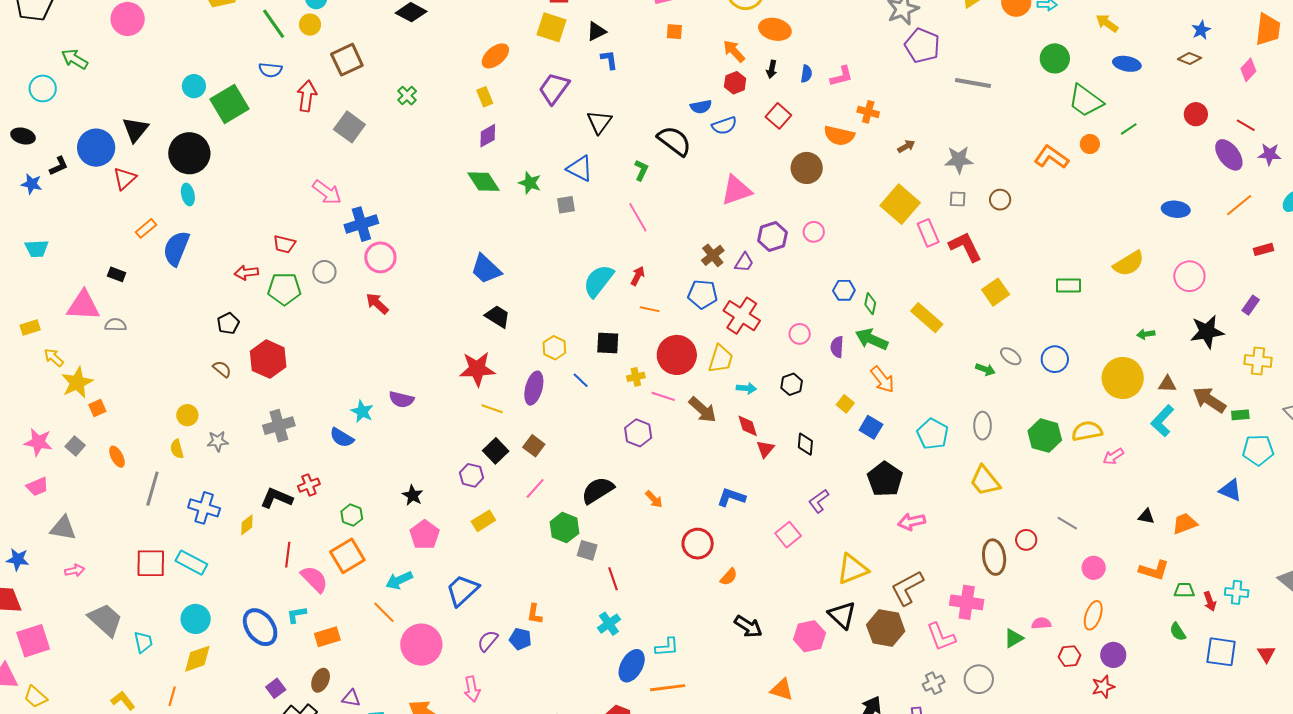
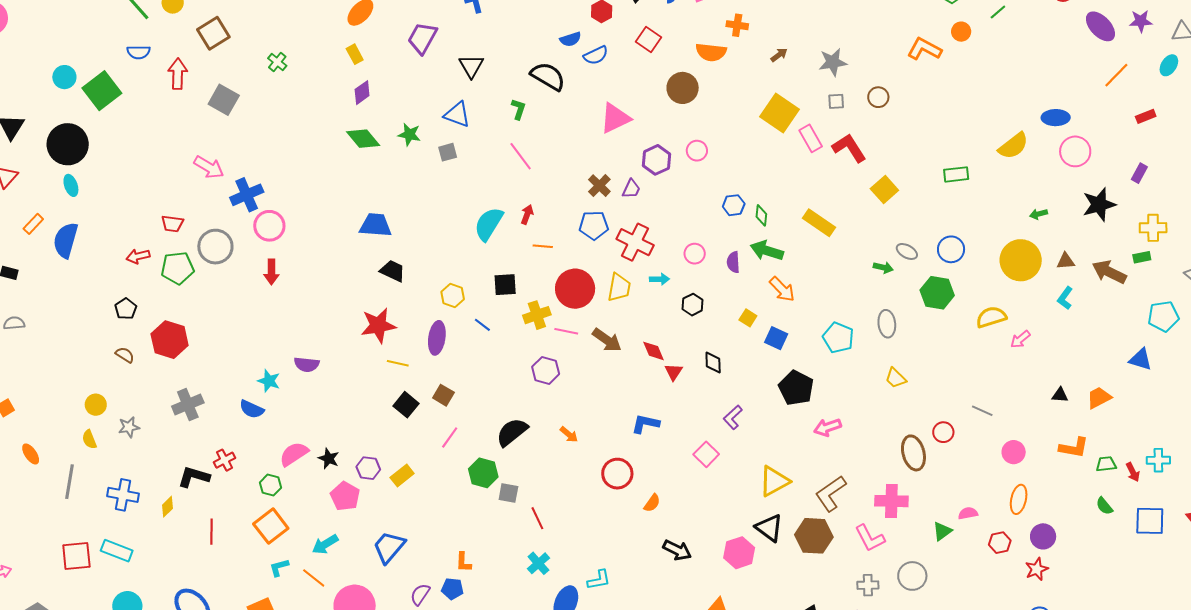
blue ellipse: (1176, 209) -> (1056, 118), moved
blue trapezoid: (486, 269) -> (376, 225), turned 148
gray circle: (324, 272) -> (215, 247), size x1.5
red arrow: (377, 303) -> (271, 272), turned -125
yellow cross: (636, 377) -> (537, 315), size x1.5
cyan arrow: (746, 388) -> (659, 279), moved
green rectangle: (1240, 415) -> (1142, 257), moved
cyan L-shape: (1162, 421) -> (1065, 298), size x0.7
green hexagon: (1045, 436) -> (937, 293), moved
purple hexagon: (471, 475) -> (368, 468), moved
yellow trapezoid: (985, 481) -> (896, 378), size x0.7
pink semicircle: (314, 579) -> (294, 454), moved, turned -72
cyan L-shape: (296, 615) -> (279, 567), moved
gray cross: (934, 683) -> (868, 585), turned 30

